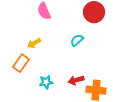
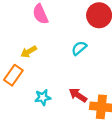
red arrow: (76, 80) -> (78, 95), turned 49

